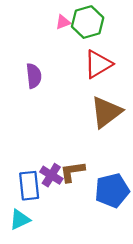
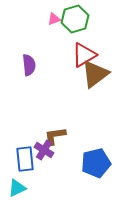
brown triangle: (106, 112) -> (95, 74), moved
brown L-shape: (72, 172) -> (55, 136), moved

